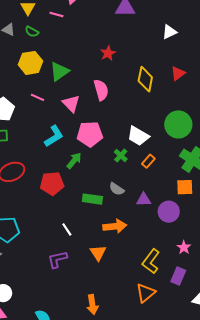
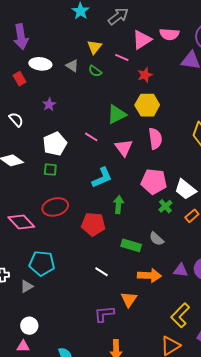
red star: (108, 53) -> (145, 75), moved
yellow hexagon: (31, 63) -> (147, 105), moved
pink pentagon: (90, 134) -> (154, 182), moved
green arrow: (74, 161) -> (118, 205), turned -42
purple triangle: (144, 200) -> (181, 270), moved
white line: (67, 229) -> (102, 272), turned -32
purple L-shape: (57, 259) -> (104, 314), moved

